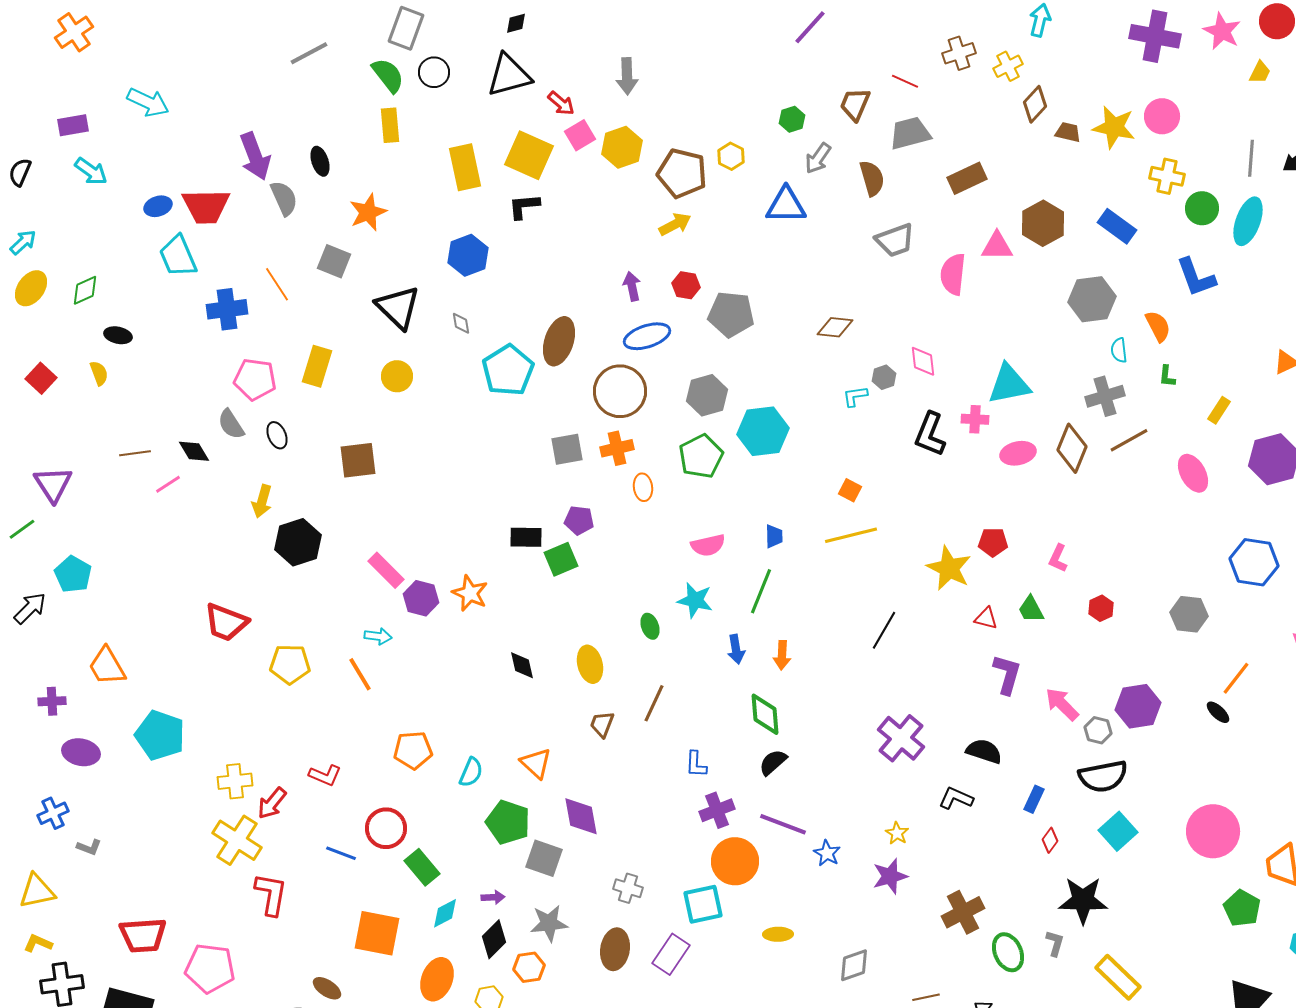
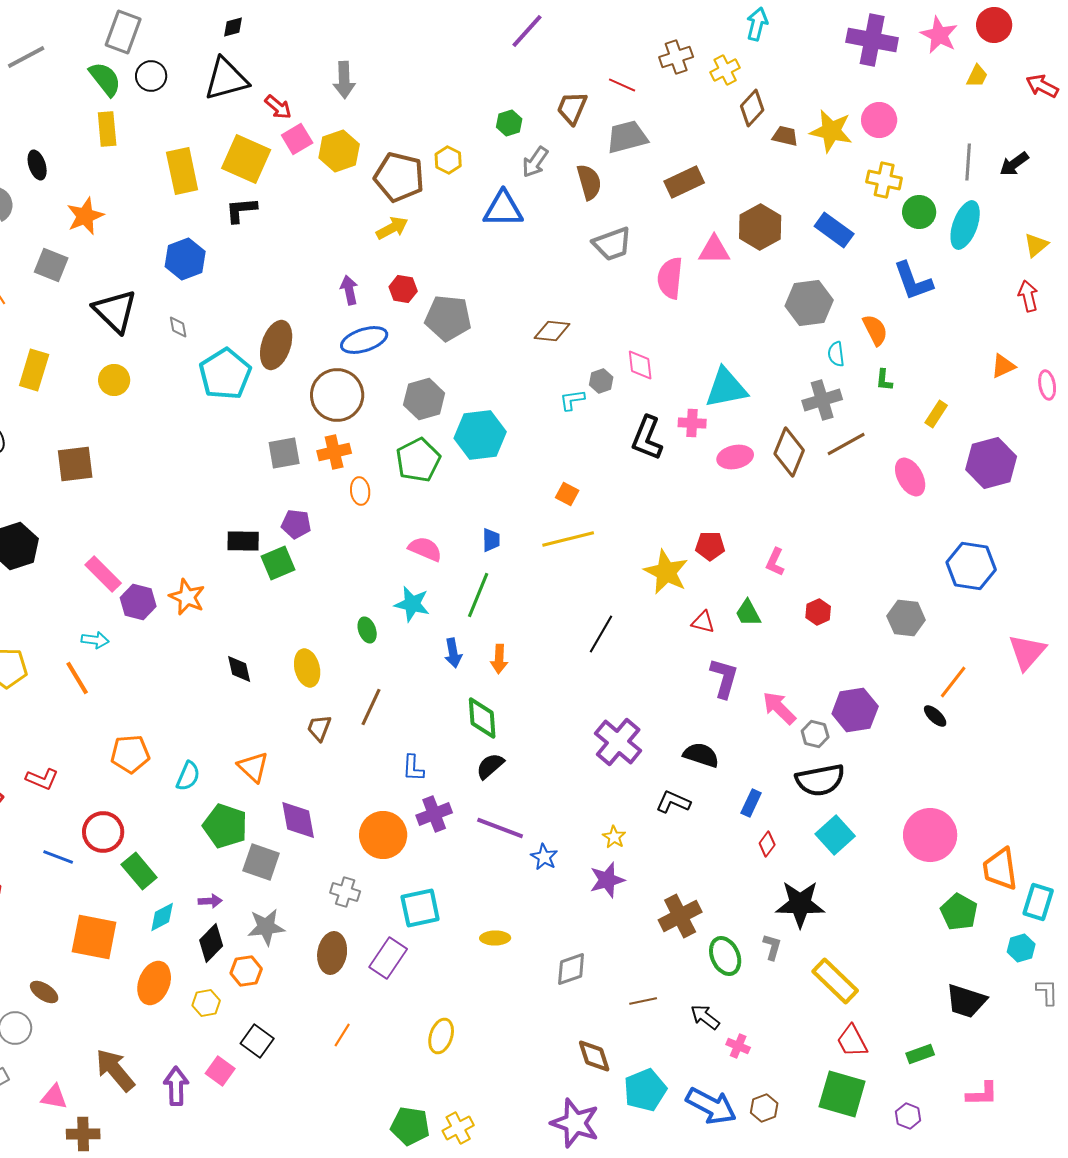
pink semicircle: (708, 545) -> (425, 549), turned -144
orange circle: (735, 861) -> (383, 835), moved

